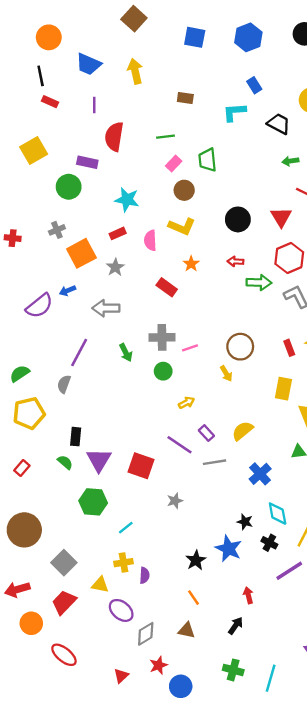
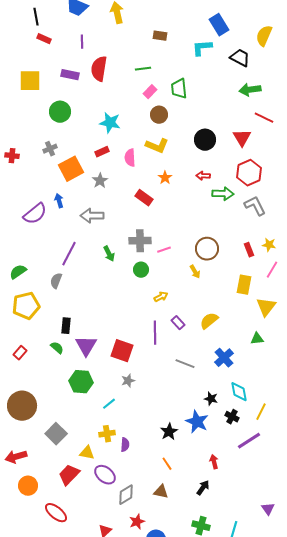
blue rectangle: (254, 85) -> (219, 25), size x1.5
yellow square: (34, 151) -> (30, 81), turned 30
green arrow: (290, 161) -> (250, 90), size x1.5
purple rectangle: (87, 162) -> (70, 75), moved
blue arrow: (67, 291) -> (59, 201), turned 96
purple line: (180, 445) -> (155, 333), turned 55
gray line: (215, 462) -> (185, 364), moved, turned 30
gray star: (175, 501) -> (128, 381), moved
red trapezoid: (64, 602) -> (69, 475), moved

